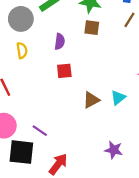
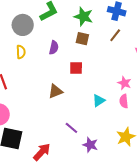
red square: (64, 71) -> (76, 68), moved
brown triangle: (91, 100) -> (56, 91), moved
purple line: (40, 131) -> (71, 128), moved

